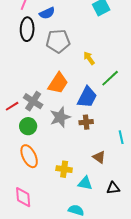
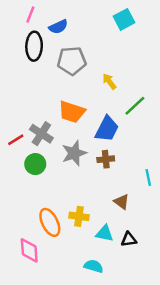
orange trapezoid: (58, 83) -> (72, 112), turned 75
orange ellipse: (29, 156) -> (50, 222), moved
black triangle: (113, 188) -> (129, 239), moved

